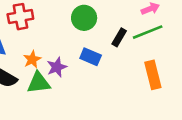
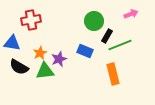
green circle: (84, 18) -> (94, 21), moved
green line: (148, 32) -> (120, 45), moved
orange rectangle: (153, 75) -> (113, 74), moved

